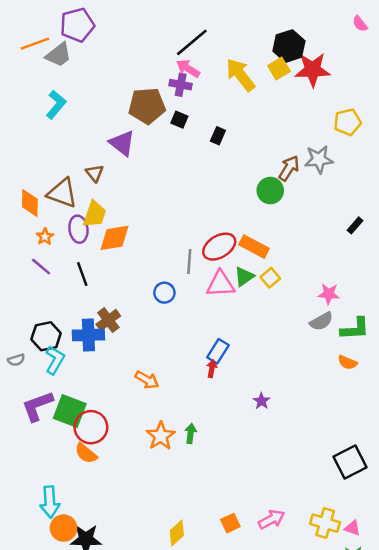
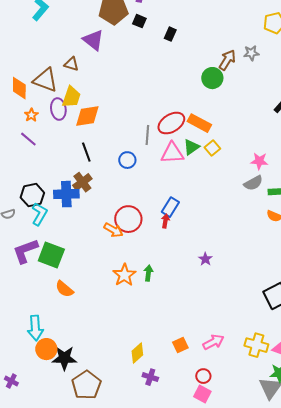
gray star: (319, 159) -> (251, 53), size x0.7
brown triangle: (95, 173) -> (71, 64), turned -35
black line: (82, 274) -> (86, 152), moved
purple star: (262, 401) -> (205, 259), moved
red circle: (91, 427) -> (128, 219), moved

